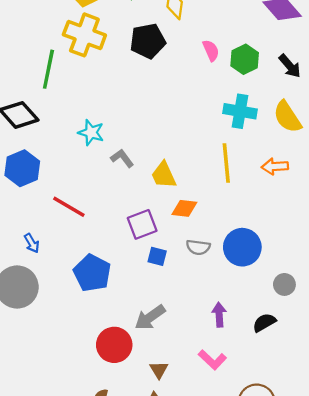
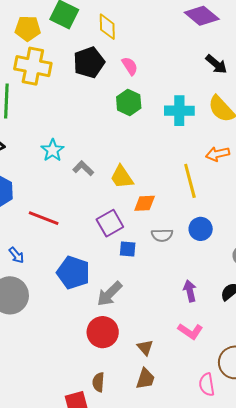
pink semicircle: (211, 50) -> (130, 66), moved
green hexagon: (245, 59) -> (129, 102), moved
cyan star: (91, 133) -> (53, 150), turned 30
yellow line: (226, 163) -> (190, 181), moved
blue circle: (242, 247) -> (201, 229), size x0.7
gray arrow: (150, 317) -> (110, 294), moved

